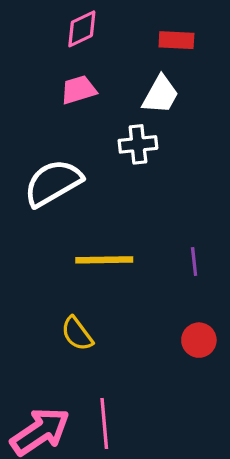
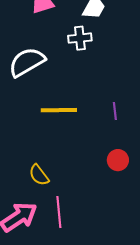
yellow semicircle: (77, 334) -> (39, 175), moved

